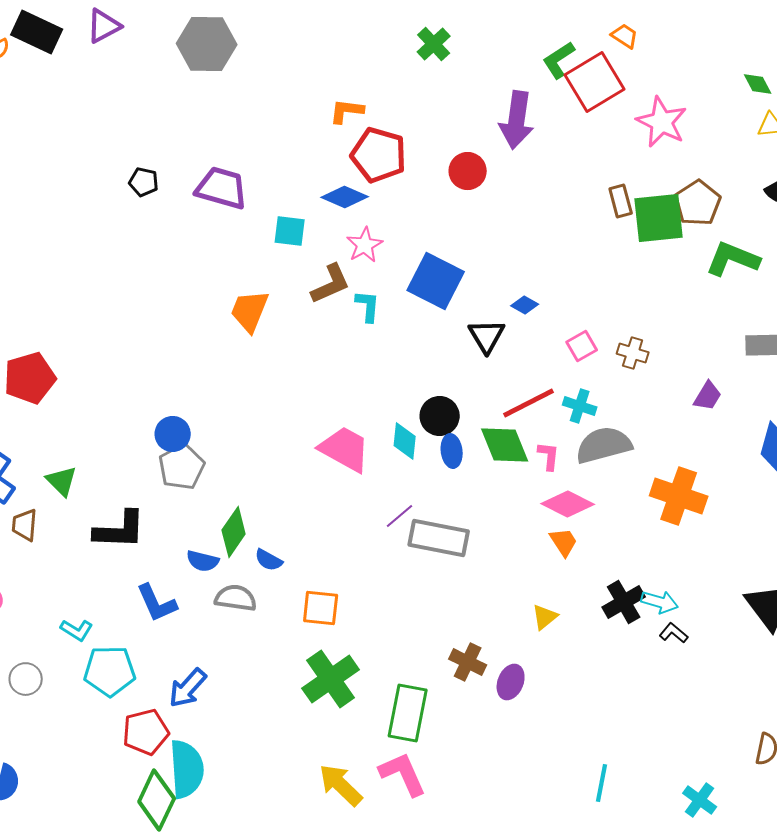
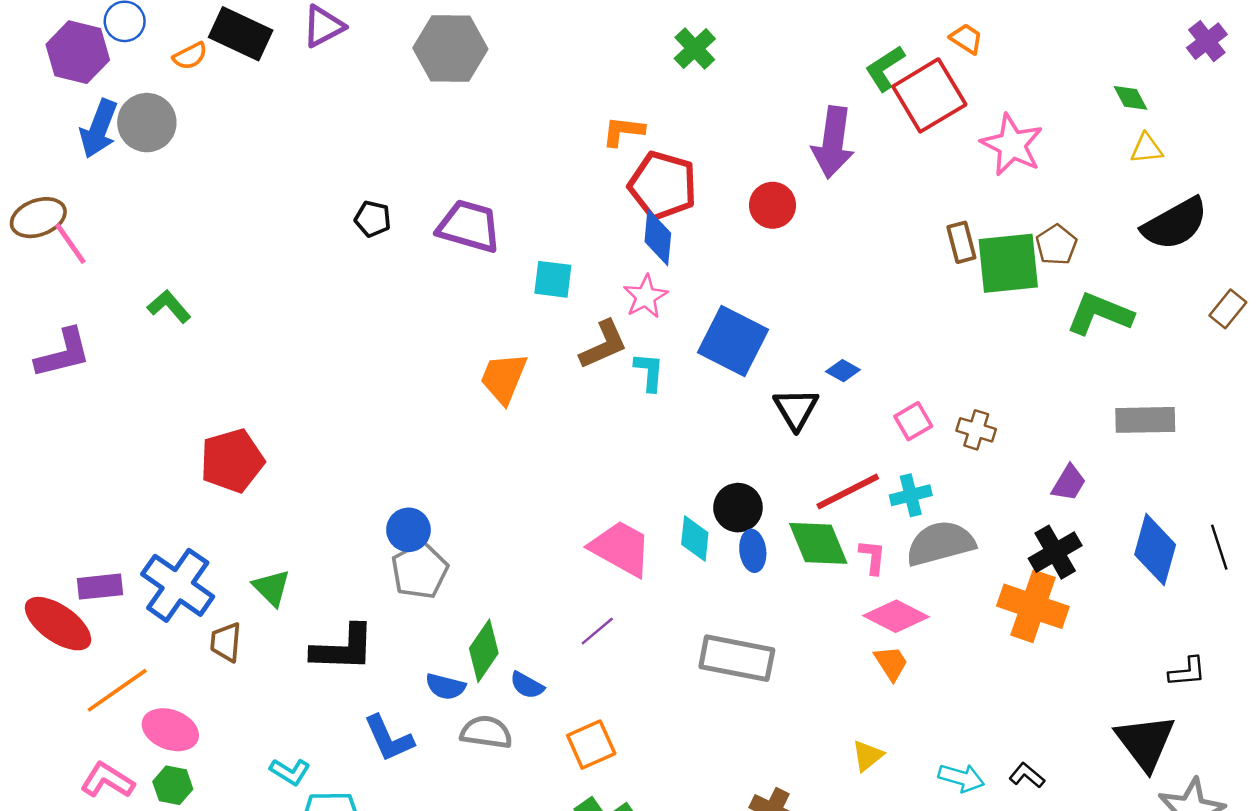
green cross: (434, 44) -> (695, 49), moved
blue diamond: (345, 197) -> (658, 237), moved, turned 72
brown pentagon: (698, 203) -> (1056, 245), size x0.7
cyan cross: (580, 406) -> (911, 495), turned -32
purple line: (400, 516) -> (597, 631), moved
black cross: (624, 602) -> (1055, 552), moved
cyan arrow: (660, 602) -> (961, 778), moved
orange square: (321, 608) -> (591, 745), turned -30

